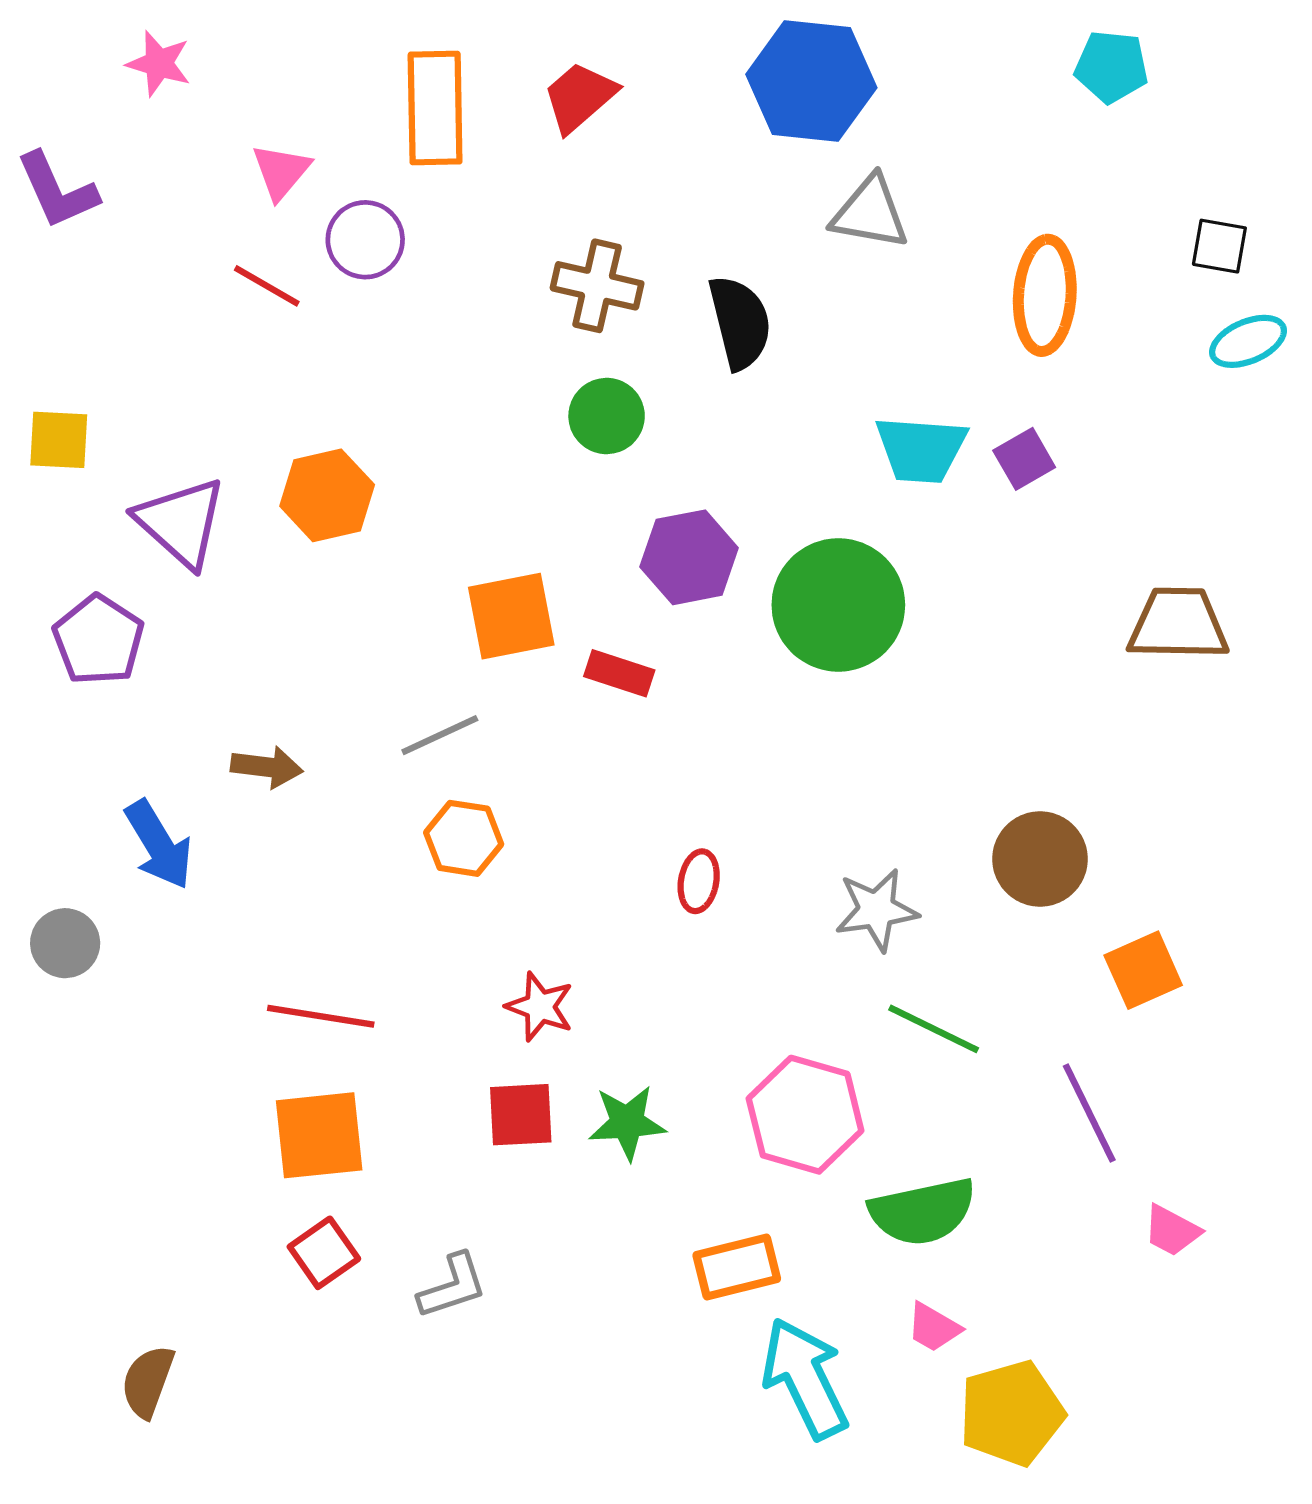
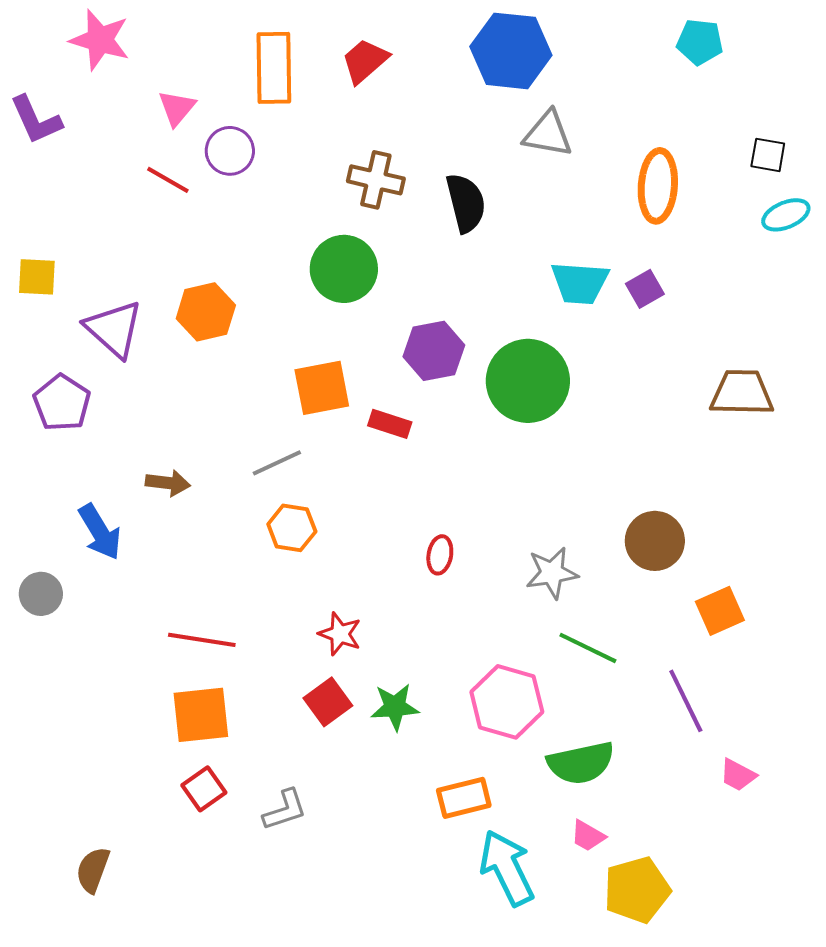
pink star: (159, 64) -> (100, 40), size x1.5
green circle: (607, 416) -> (344, 269), moved, size x1.4
red square: (521, 1115) -> (328, 702), turned -33

